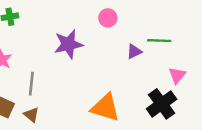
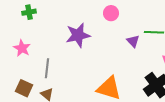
purple triangle: (134, 51) -> (133, 41), turned -48

